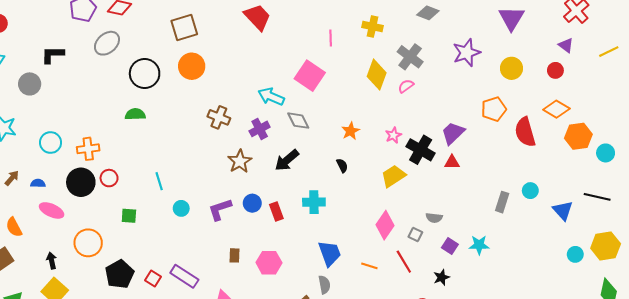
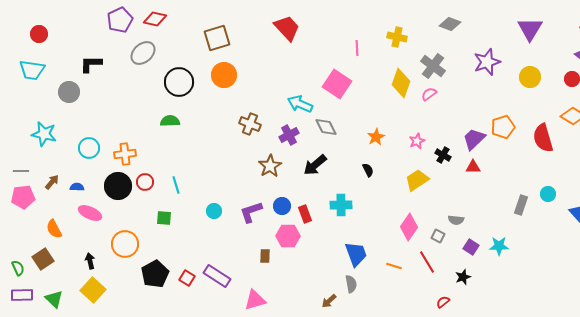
orange pentagon: (494, 109) -> (503, 127), moved
black cross: (421, 150) -> (443, 155), size x0.6
cyan line: (159, 181) -> (176, 185), moved
pink hexagon: (269, 263) -> (288, 236), moved

